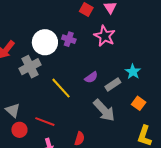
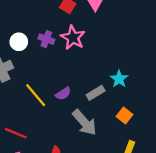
pink star: (105, 36) -> (73, 38), moved
white circle: (45, 42) -> (19, 42), size x0.6
purple semicircle: (91, 77) -> (63, 94), moved

